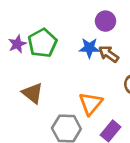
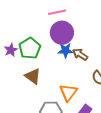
purple circle: (105, 21) -> (62, 33), moved, size x1.5
brown triangle: (33, 93) -> (33, 76), moved

